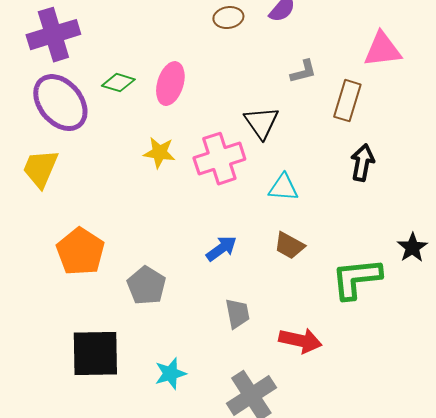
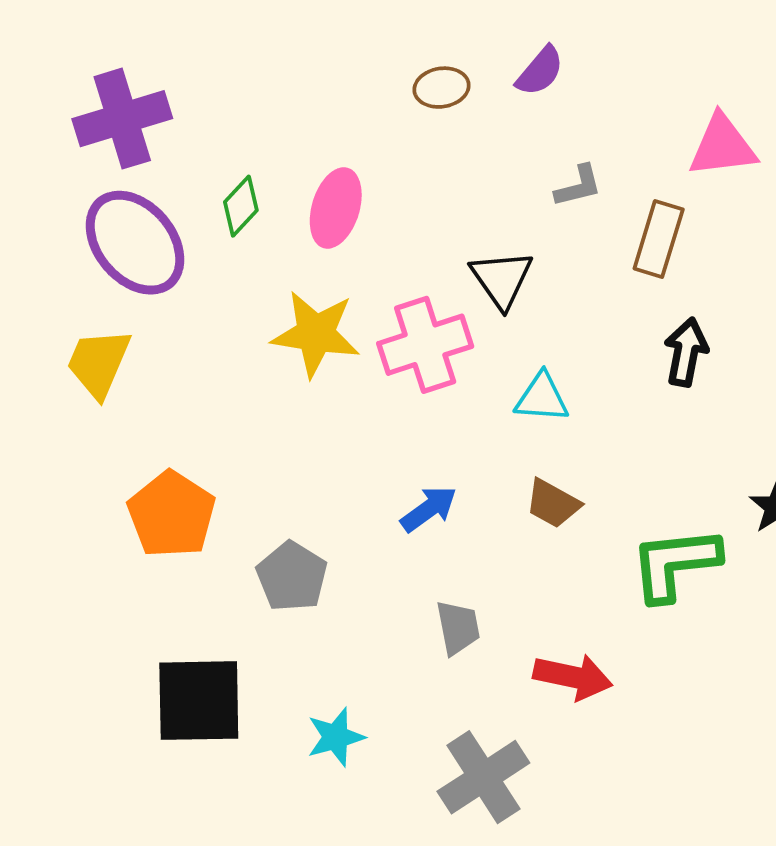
green diamond: (118, 83) -> (241, 206), turned -64
yellow star: (159, 153) -> (316, 334), size x1.5

